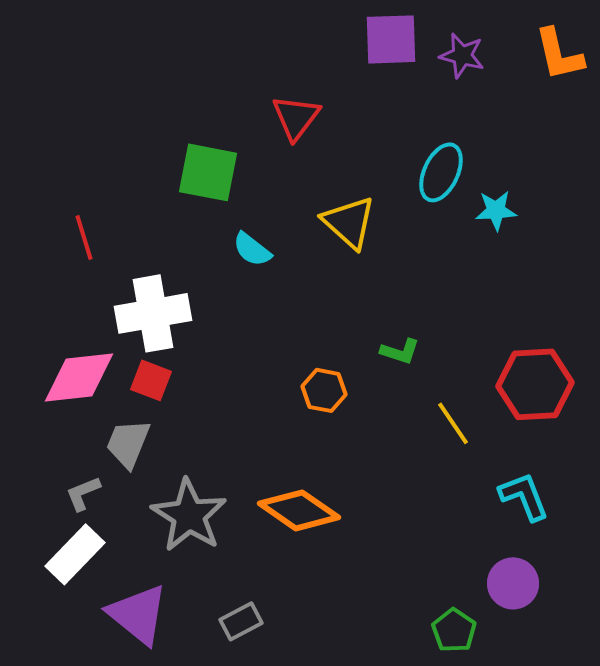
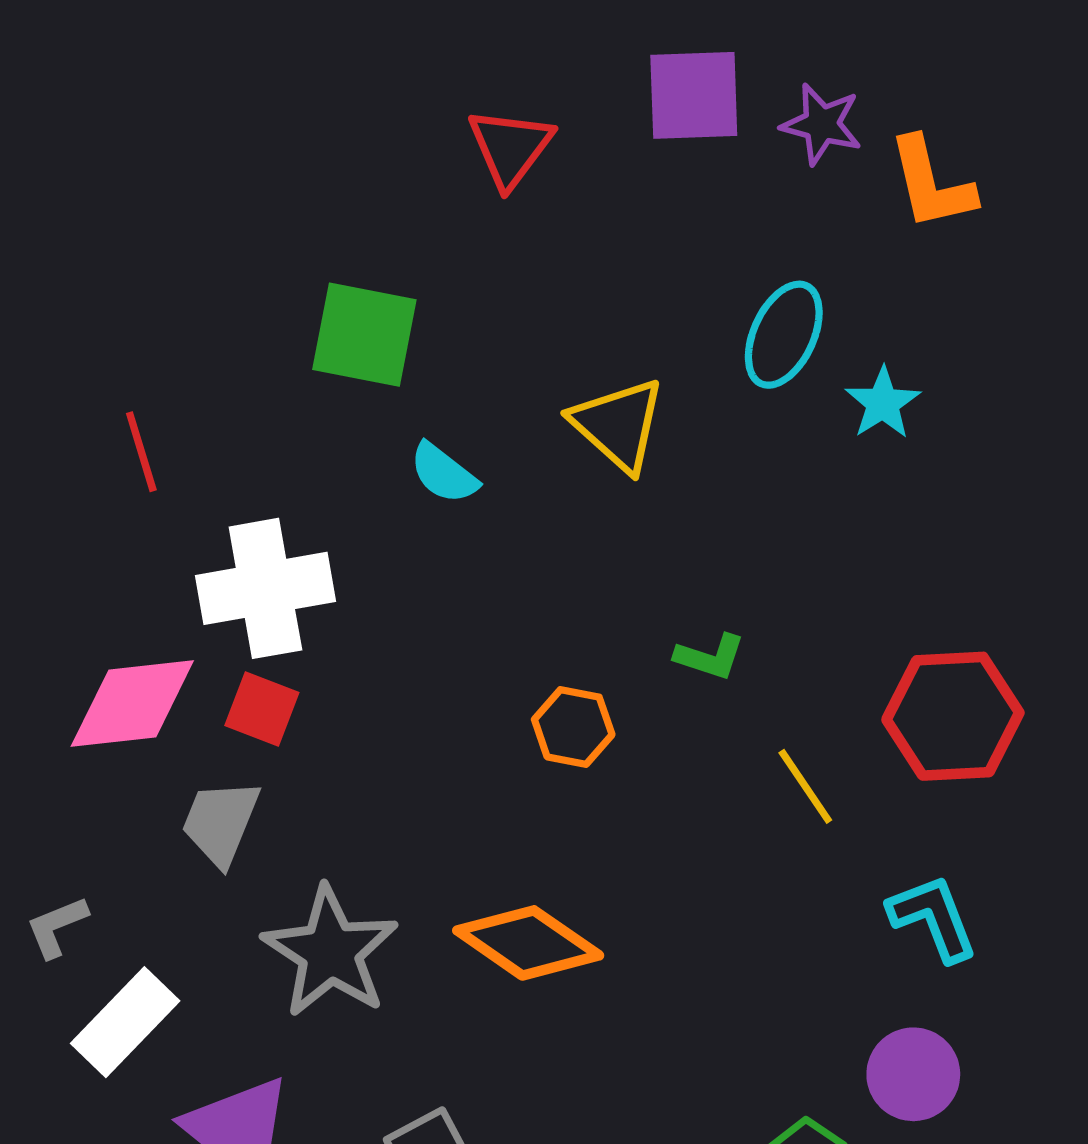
orange L-shape: (559, 54) -> (931, 184), moved
red triangle: (296, 117) -> (510, 148), moved
cyan star: (496, 210) -> (883, 403), turned -30
gray L-shape: (83, 493) -> (57, 927), moved

